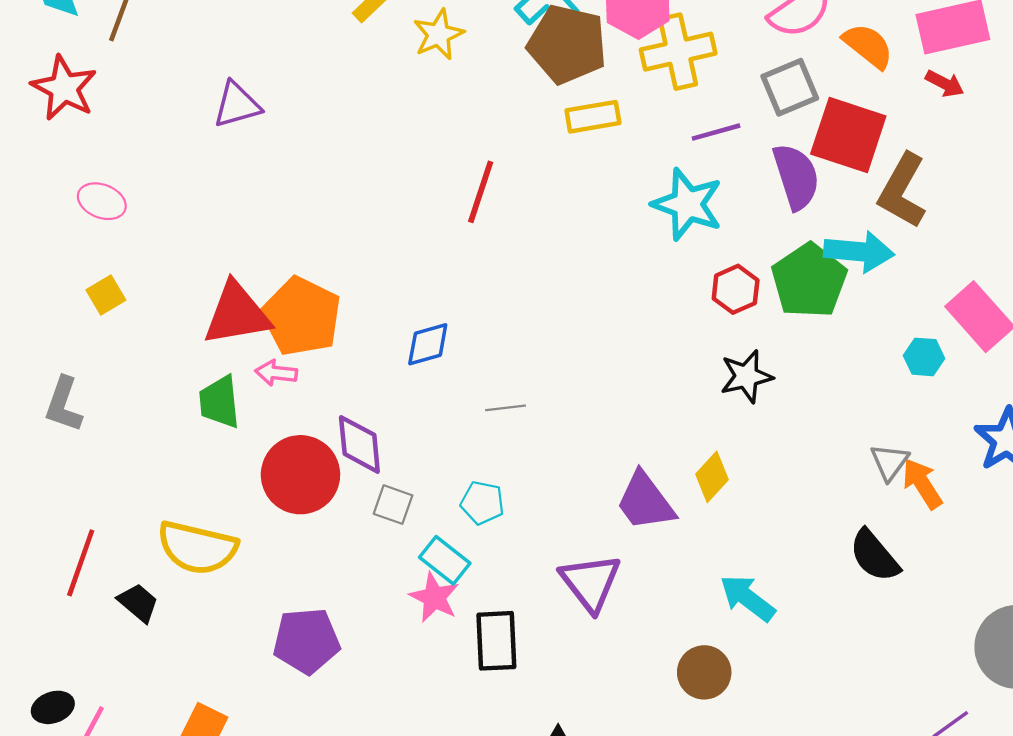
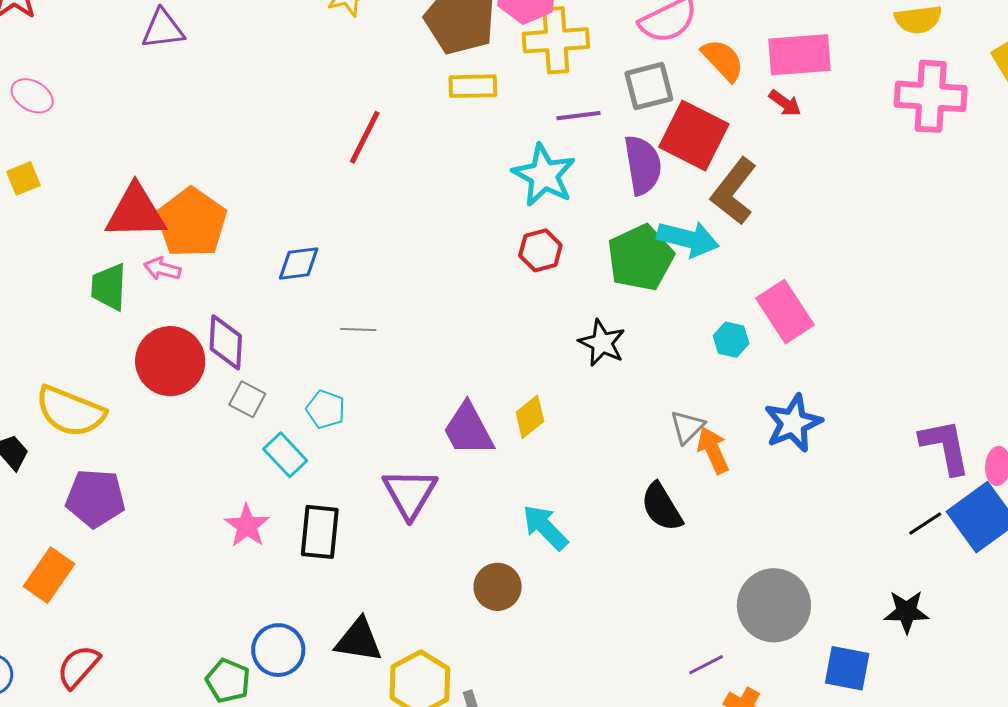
red hexagon: (736, 289) -> (540, 250), moved
black star: (746, 376) -> (602, 343), moved, turned 30
pink star: (434, 597) -> (247, 526), moved
purple pentagon: (306, 641) -> (95, 498), moved

